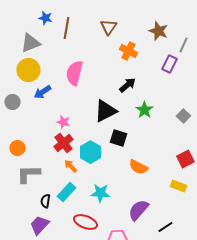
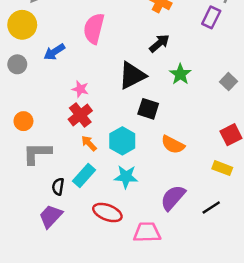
yellow circle: (28, 70) -> (22, 25), moved
cyan hexagon: (90, 152) -> (122, 141), moved
black line: (165, 227) -> (211, 208), moved

